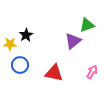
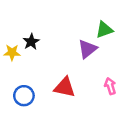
blue circle: (20, 65) -> (24, 96), moved
pink arrow: (92, 72) -> (110, 86), turned -48

